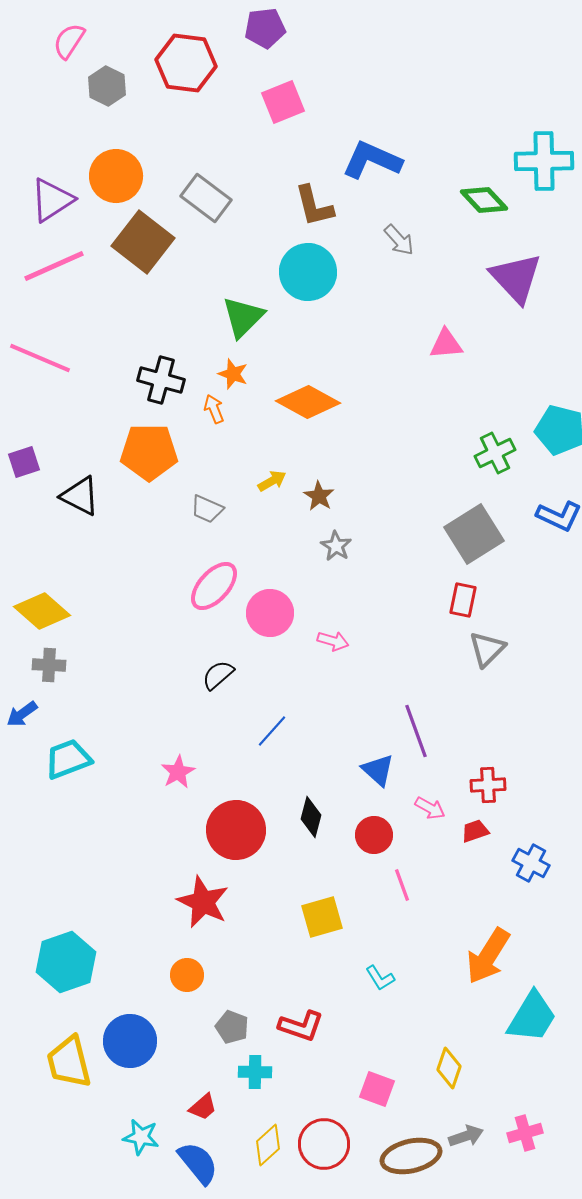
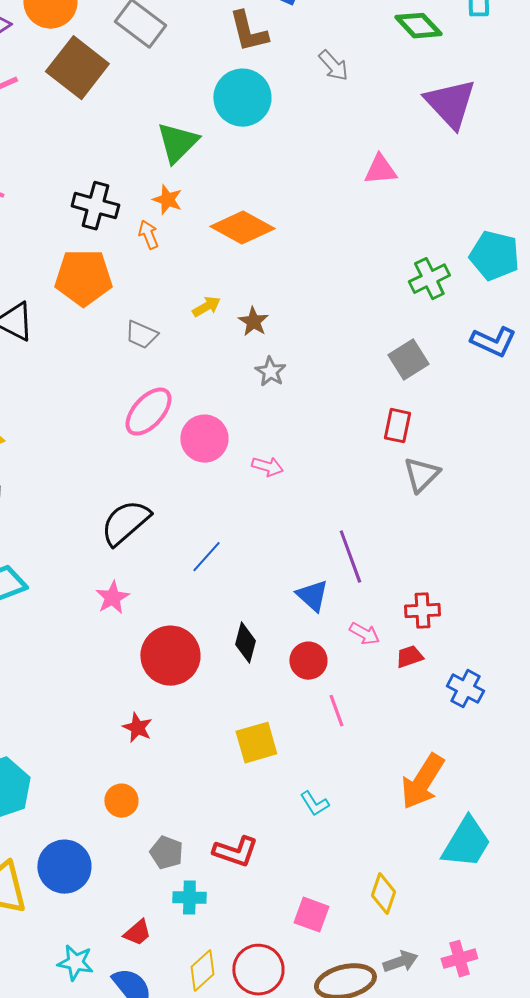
gray square: (474, 534) -> (408, 360), size x0.7
black semicircle: (218, 675) -> (125, 523), moved, size x1.6
red star: (203, 902) -> (137, 728), size x0.6

